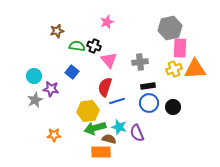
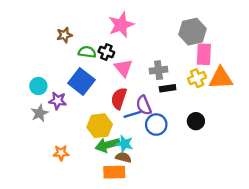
pink star: (107, 22) -> (121, 25), size x1.6
blue square: (72, 72) -> (81, 81), size x1.6
black rectangle: (148, 86) -> (168, 88), moved
blue circle: (149, 103) -> (156, 125), moved
cyan star: (119, 127) -> (124, 144), moved
purple semicircle: (137, 133) -> (144, 105), moved

